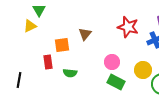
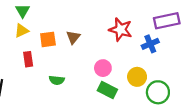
yellow triangle: (30, 26) -> (21, 31), moved
orange square: (62, 45) -> (48, 39), moved
red rectangle: (48, 62) -> (28, 59), moved

